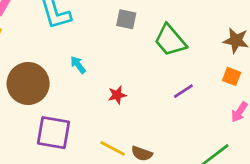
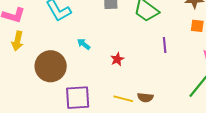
purple line: (183, 91) -> (165, 45), turned -49

